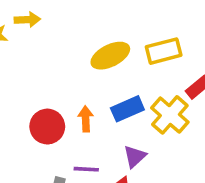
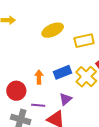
yellow ellipse: (110, 56) -> (53, 30), moved
red circle: (47, 127) -> (16, 91), moved

